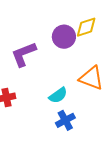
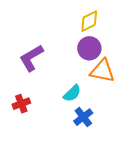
purple circle: (64, 37) -> (89, 48), moved

